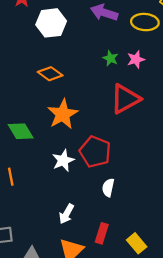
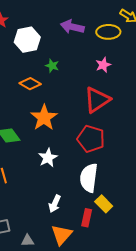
green star: (110, 58) -> (52, 66), moved
red pentagon: (95, 152) -> (91, 139), moved
white semicircle: (108, 188) -> (89, 178), size x1.8
yellow rectangle: (137, 243) -> (104, 204), moved

